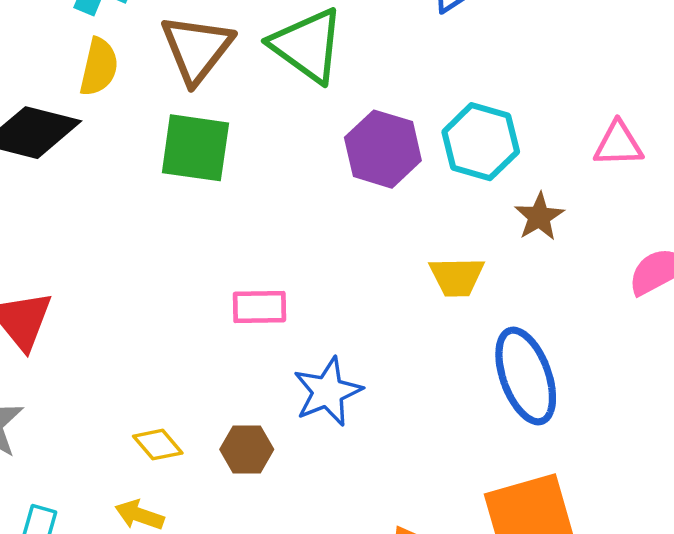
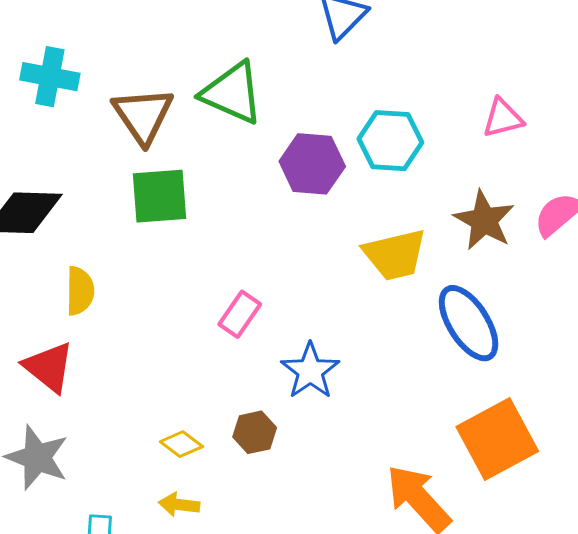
yellow semicircle: (99, 67) -> (80, 291), moved
brown star: (539, 217) -> (484, 220), moved, size x1.5
yellow trapezoid: (457, 277) -> (395, 255), size x1.4
pink rectangle: (259, 307) -> (240, 314), turned -42

